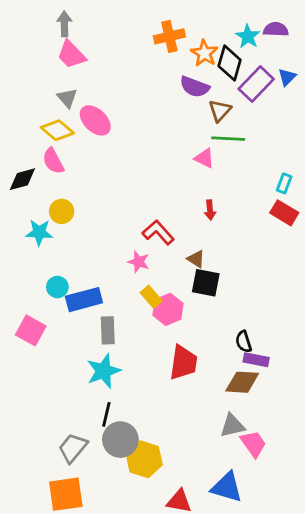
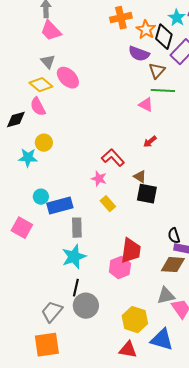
red arrow: (210, 210) -> (150, 142), turned 56
pink hexagon: (168, 309) -> (120, 268), moved
yellow hexagon: (144, 459) -> (135, 320), moved

